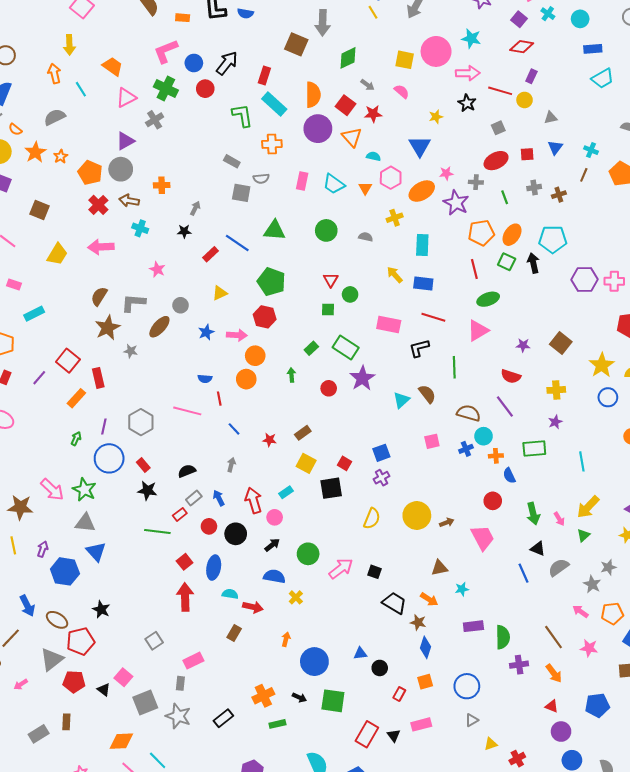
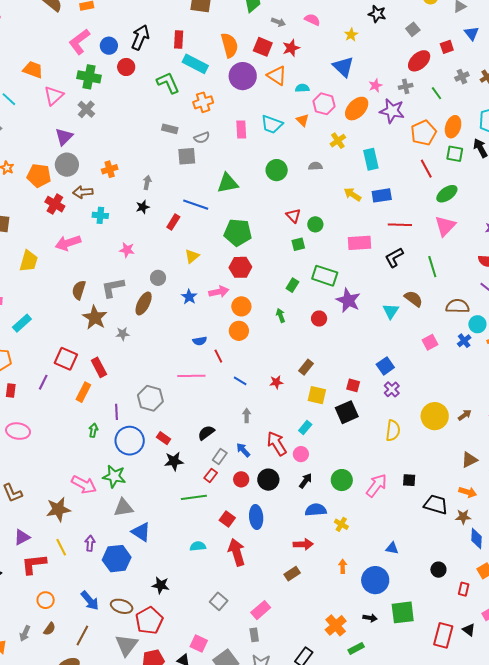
cyan semicircle: (230, 594) -> (198, 546), moved
brown rectangle: (234, 633) -> (292, 574), turned 42
blue triangle: (360, 653) -> (392, 548), moved, turned 32

